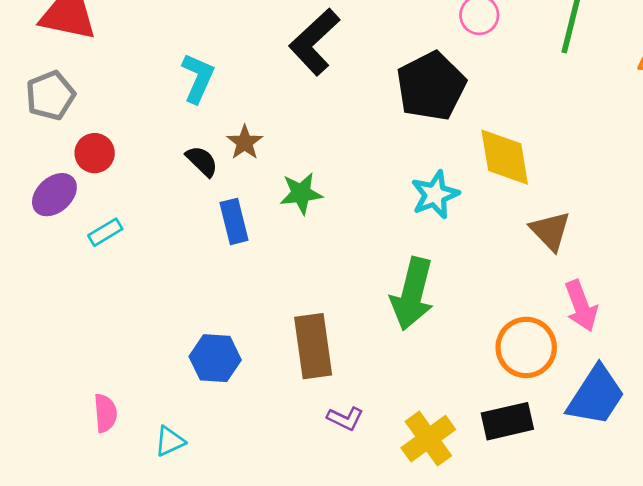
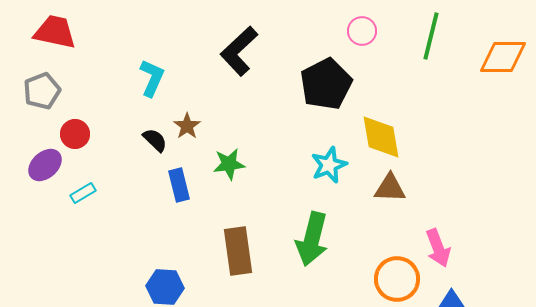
brown triangle: (550, 231) -> (390, 188), moved, turned -44
brown rectangle: (313, 346) -> (238, 251), moved

